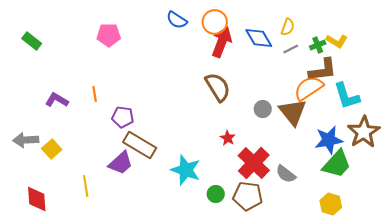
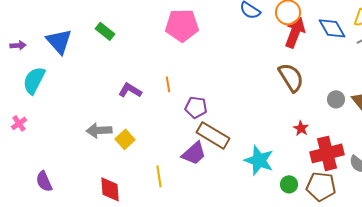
pink pentagon: (109, 35) -> (182, 25), size x1.4
red cross: (254, 163) -> (327, 153), turned 32

